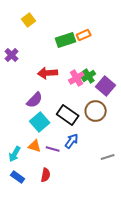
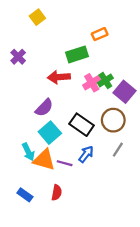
green rectangle: (66, 40) -> (77, 54), moved
orange triangle: (35, 146) -> (44, 160), size x1.5
cyan arrow: (15, 154) -> (28, 152), moved, turned -56
gray line: (108, 157) -> (118, 150), moved, turned -40

